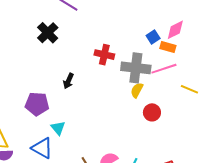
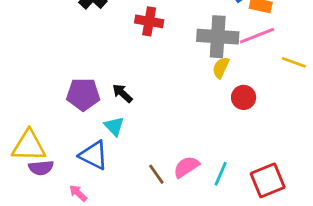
red cross: (104, 55) -> (149, 21), moved
black arrow: (68, 81) -> (122, 93), moved, turned 112

